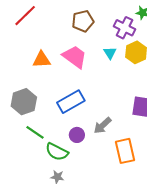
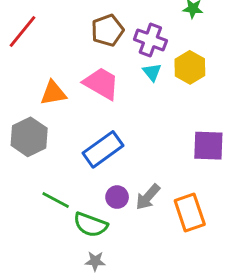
purple cross: (125, 28) -> (150, 40), moved
gray hexagon: (24, 102) -> (29, 137), moved
gray arrow: (103, 126) -> (148, 197), moved

